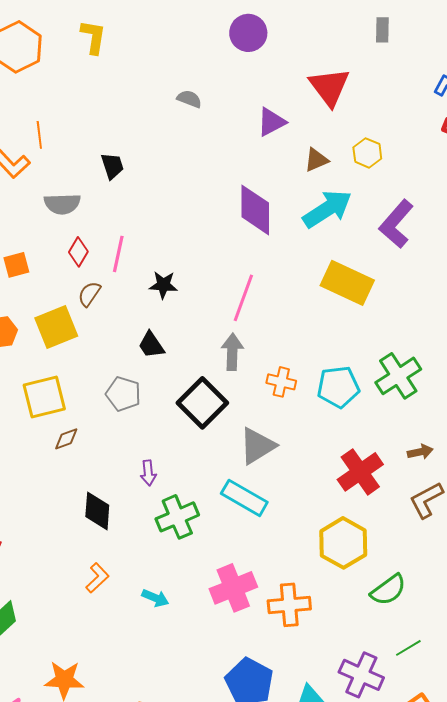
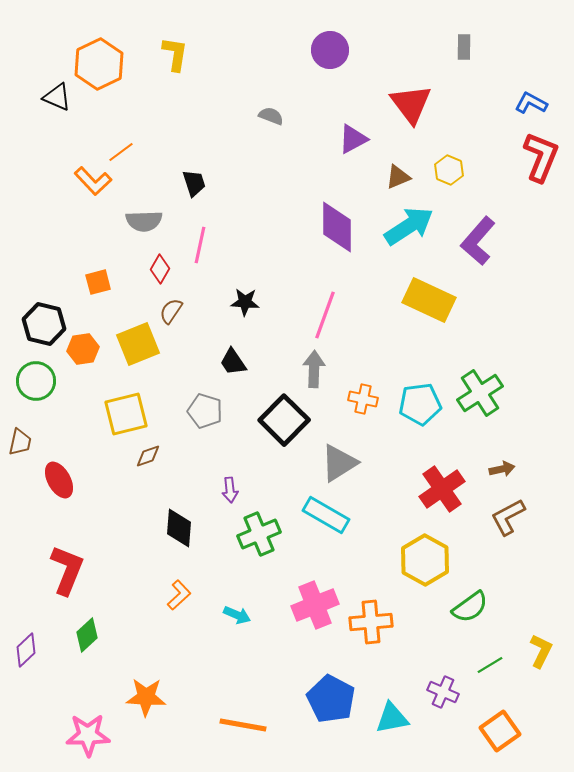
orange line: (39, 135) -> (121, 152), turned 60
pink line: (118, 254) -> (200, 245), moved
purple cross: (361, 675) -> (443, 692), size x0.7

